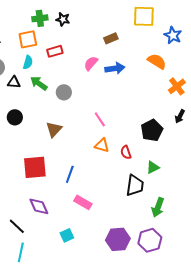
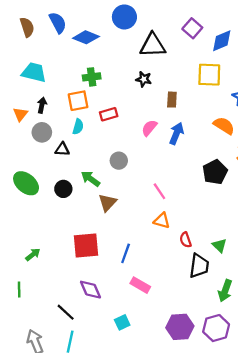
black star: (63, 19) -> (144, 79), moved
brown rectangle: (111, 38) -> (172, 100), turned -64
blue arrow: (115, 68) -> (176, 133), turned -60
green arrow: (39, 83) -> (90, 179), moved
black pentagon: (152, 130) -> (215, 172), moved
red semicircle: (126, 152) -> (186, 240), moved
green triangle: (153, 167) -> (219, 245), turned -48

